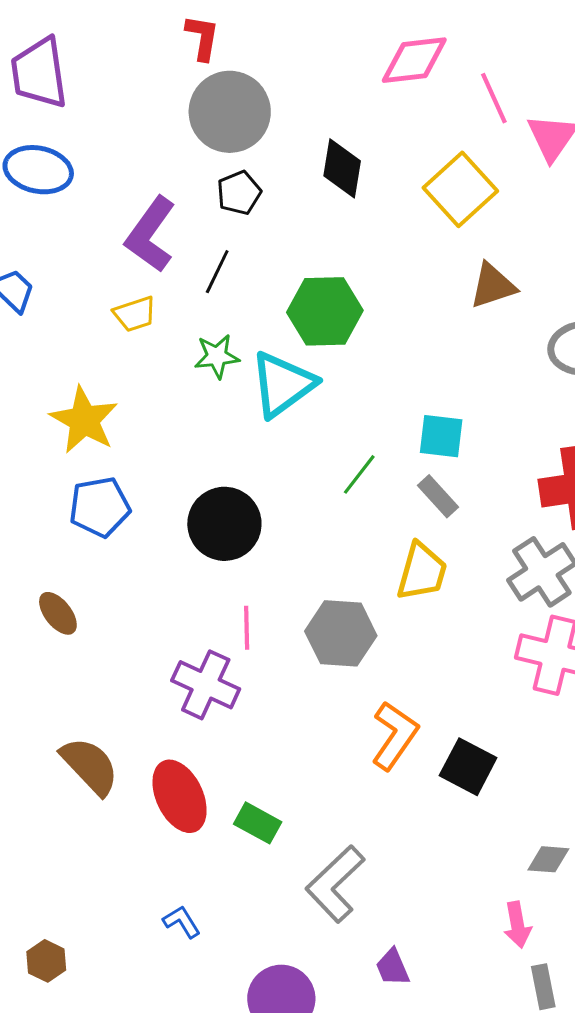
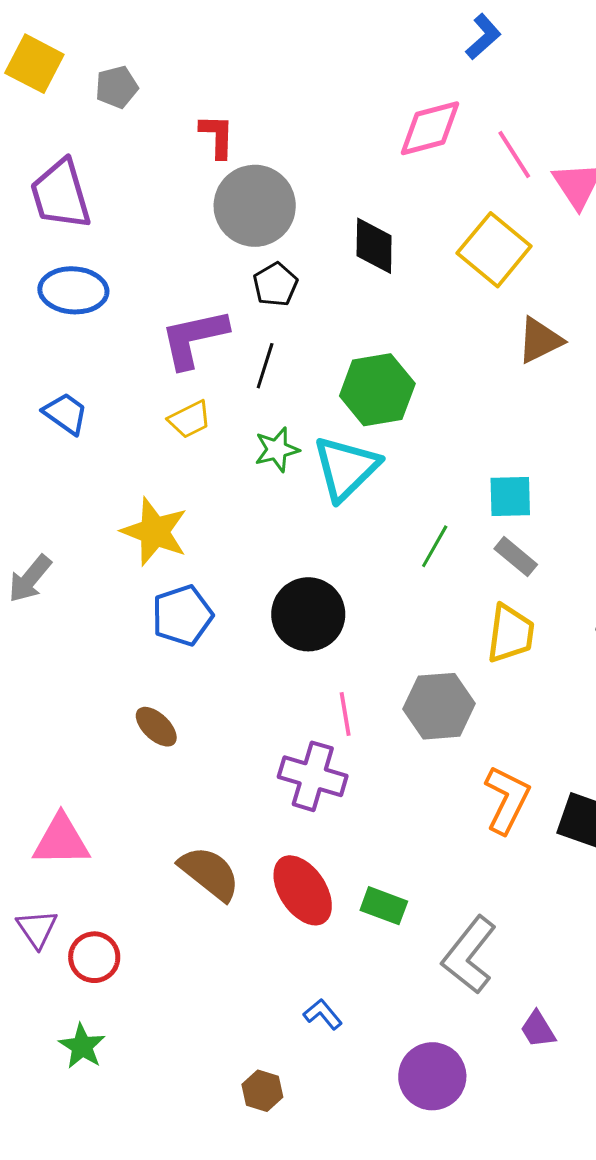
purple L-shape: (151, 234) -> (194, 338), turned 50
brown hexagon: (46, 961) -> (262, 1091), moved

